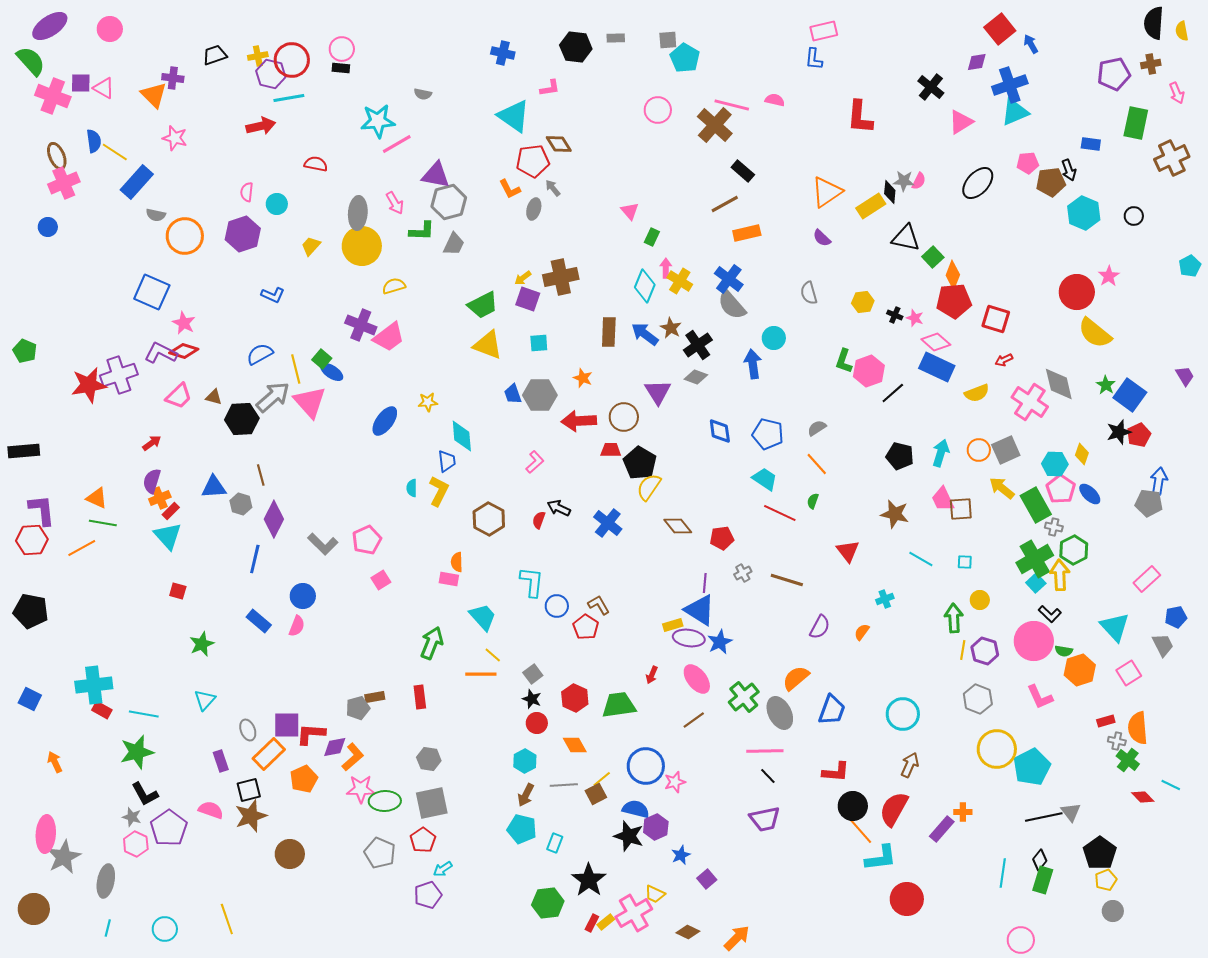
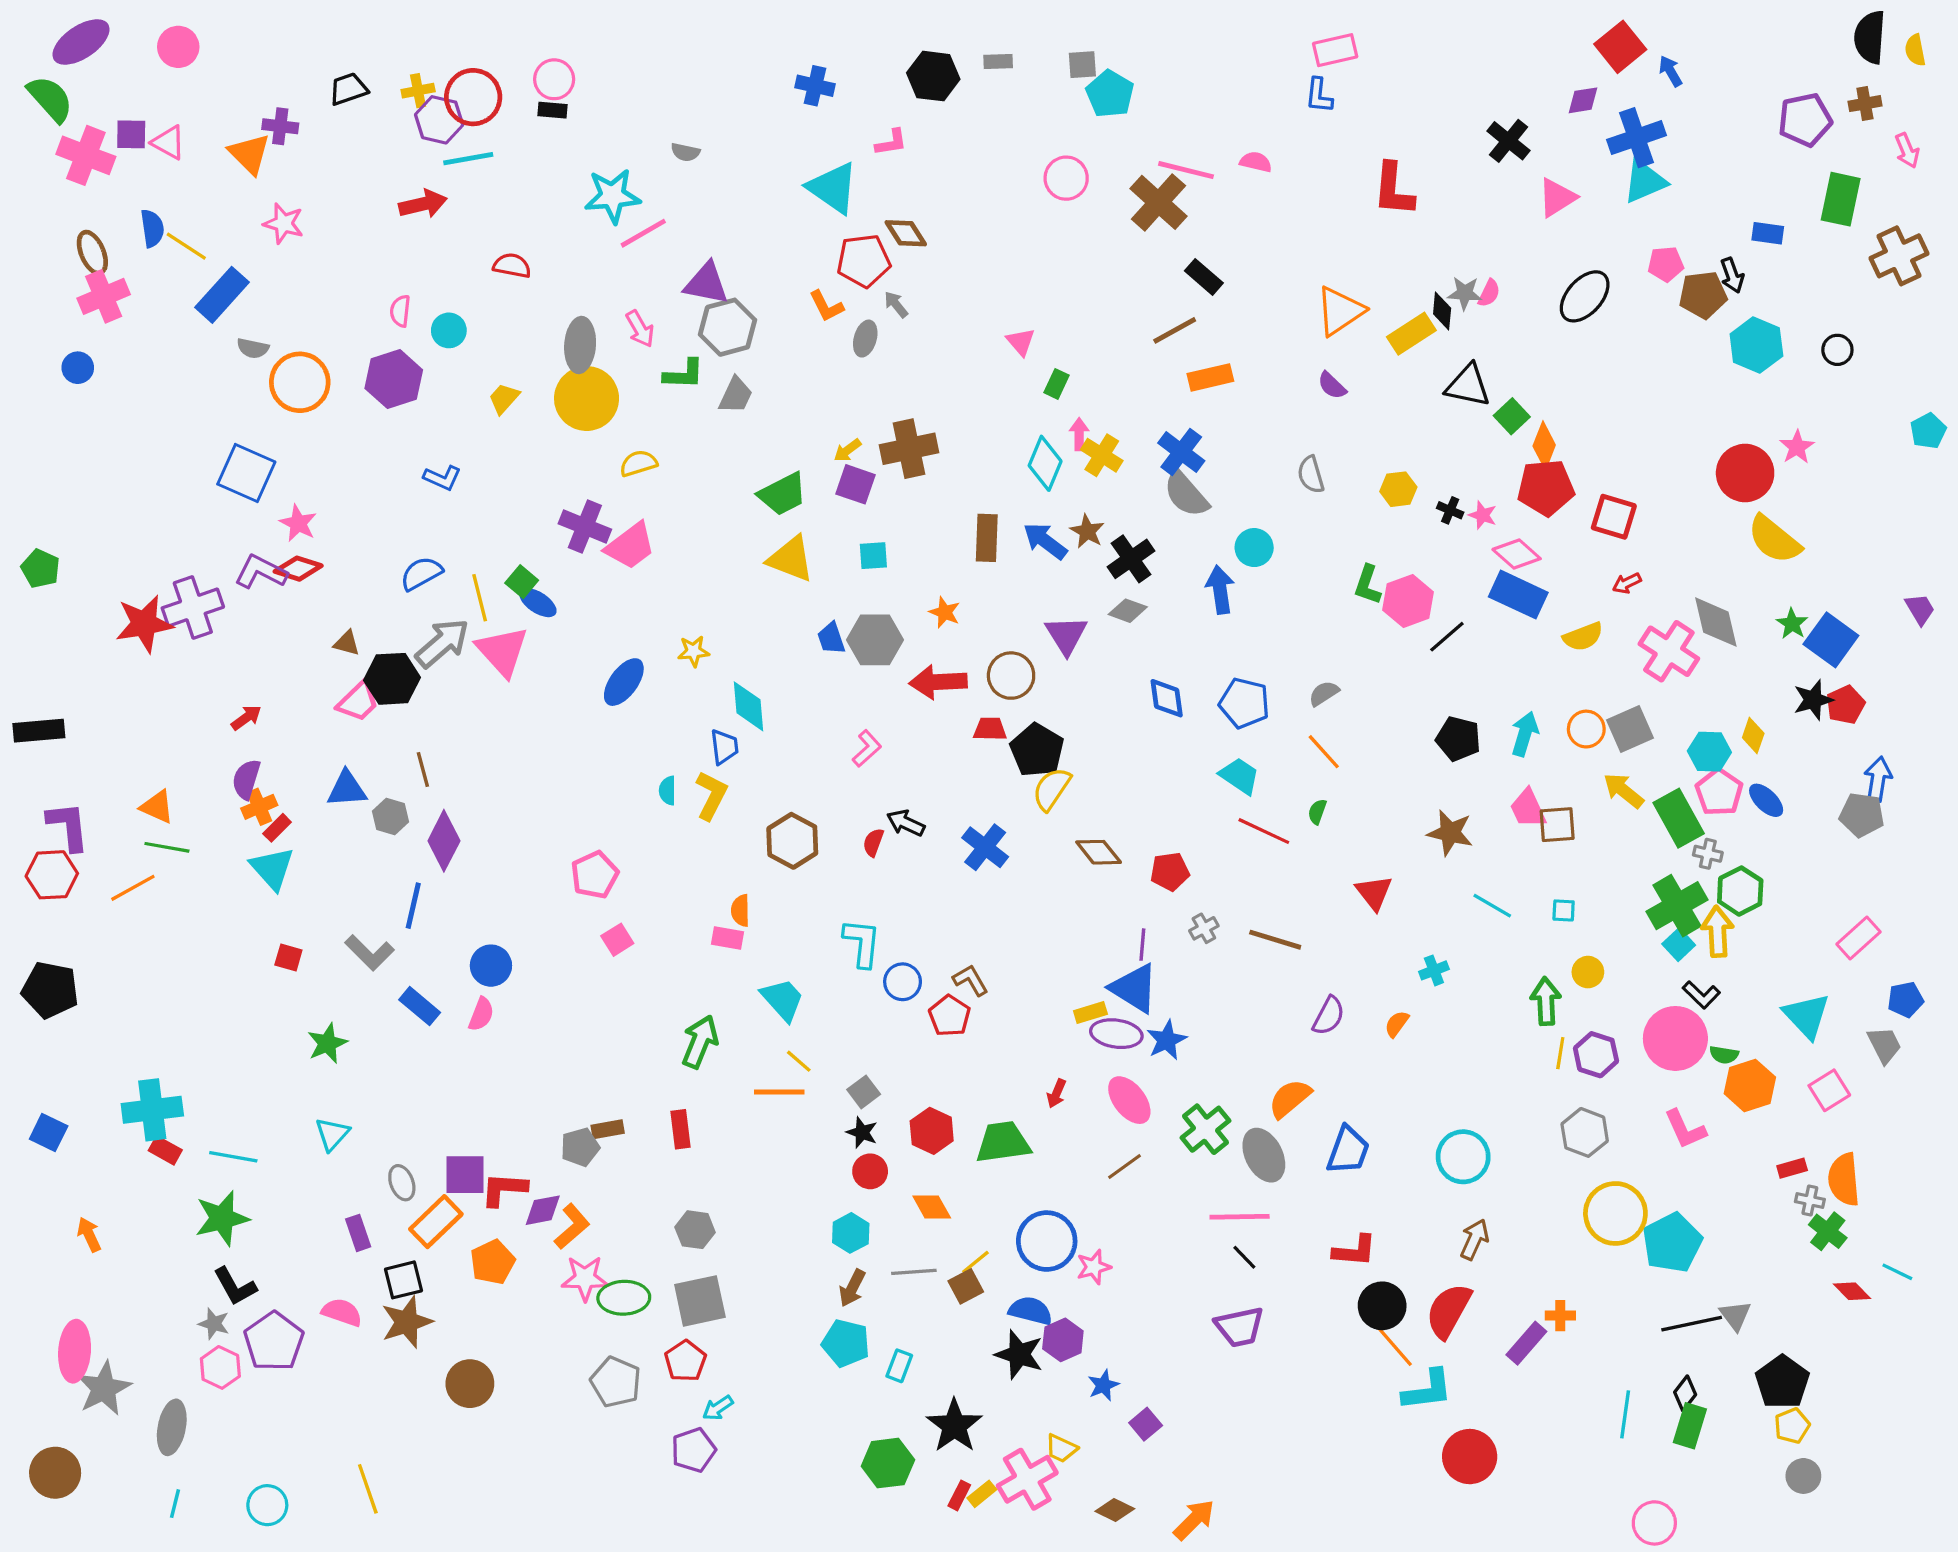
pink trapezoid: (179, 396) -> (358, 701), moved
gray L-shape: (323, 544) -> (369, 953), moved

